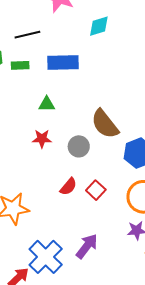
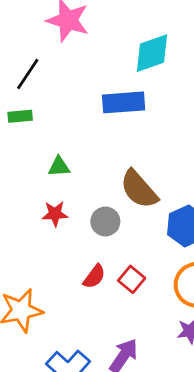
cyan diamond: (99, 26) -> (152, 53), moved, size x1.4
black line: (27, 35) -> (28, 74), turned -40
blue rectangle: (63, 63) -> (124, 102), moved

